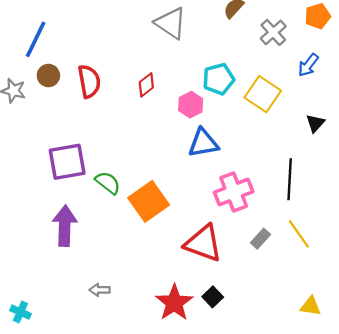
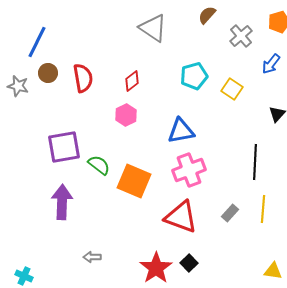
yellow square: (263, 94) -> (232, 89), size x0.7
pink hexagon: (191, 105) -> (126, 115), moved
pink cross: (234, 192) -> (189, 170), moved
orange square: (149, 201) -> (134, 181), turned -32
yellow line: (299, 234) -> (263, 209), turned 40

